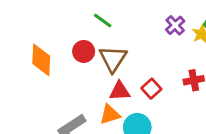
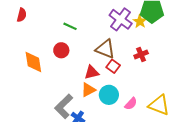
purple cross: (175, 25) -> (121, 19), size x1.6
brown triangle: (113, 59) -> (105, 49), moved, turned -30

